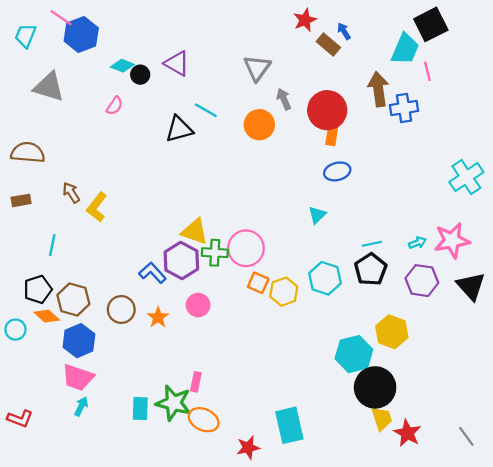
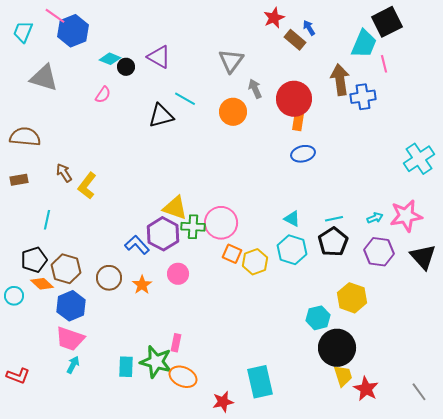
cyan triangle: (317, 215) -> (292, 219), moved, turned -48
cyan hexagon: (354, 354) -> (318, 318), size x0.7

